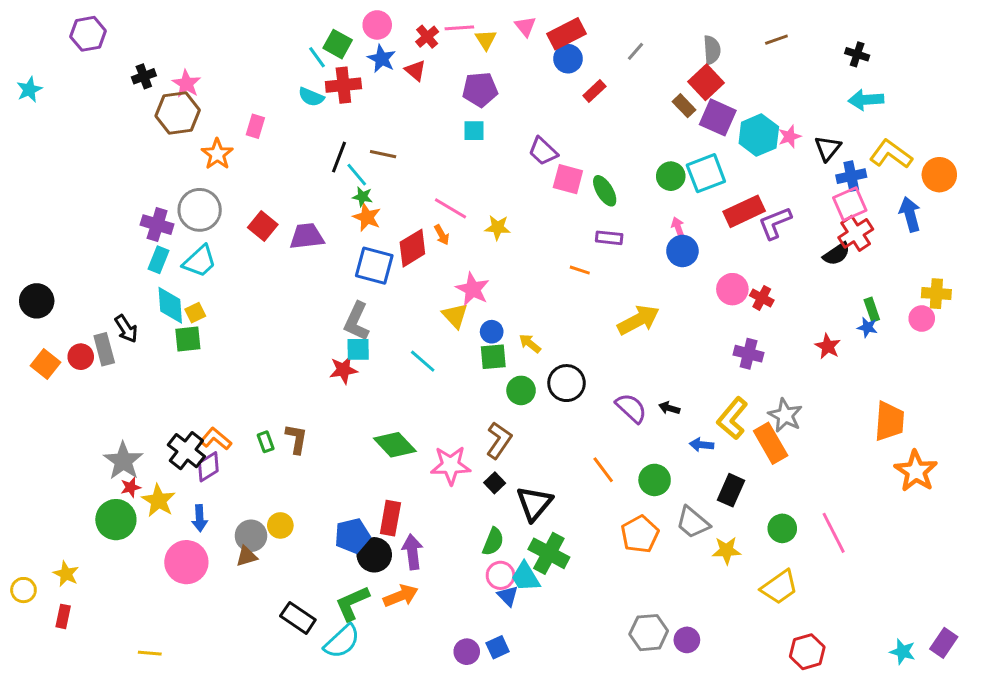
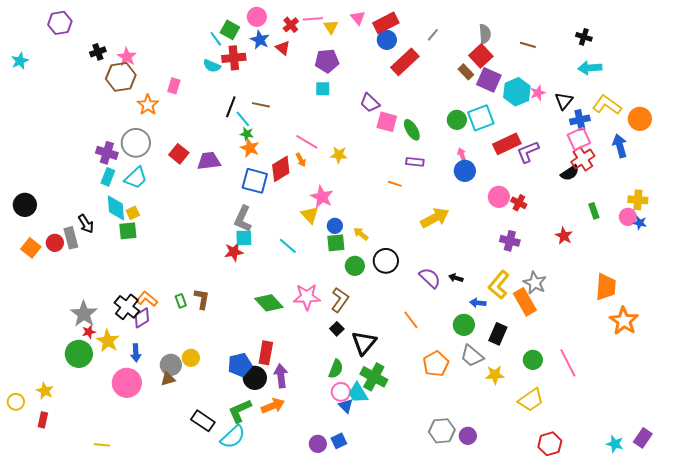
brown line: (776, 40) -> (528, 45), moved, turned 35
red rectangle: (594, 91) -> (405, 62), size x1.8
blue star: (867, 327) -> (640, 223), moved
pink star: (451, 465) -> (307, 297), moved
green circle: (655, 480) -> (464, 325), moved

